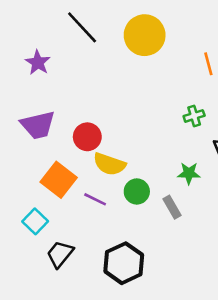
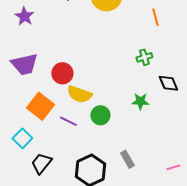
gray rectangle: (172, 207) -> (127, 159), moved

